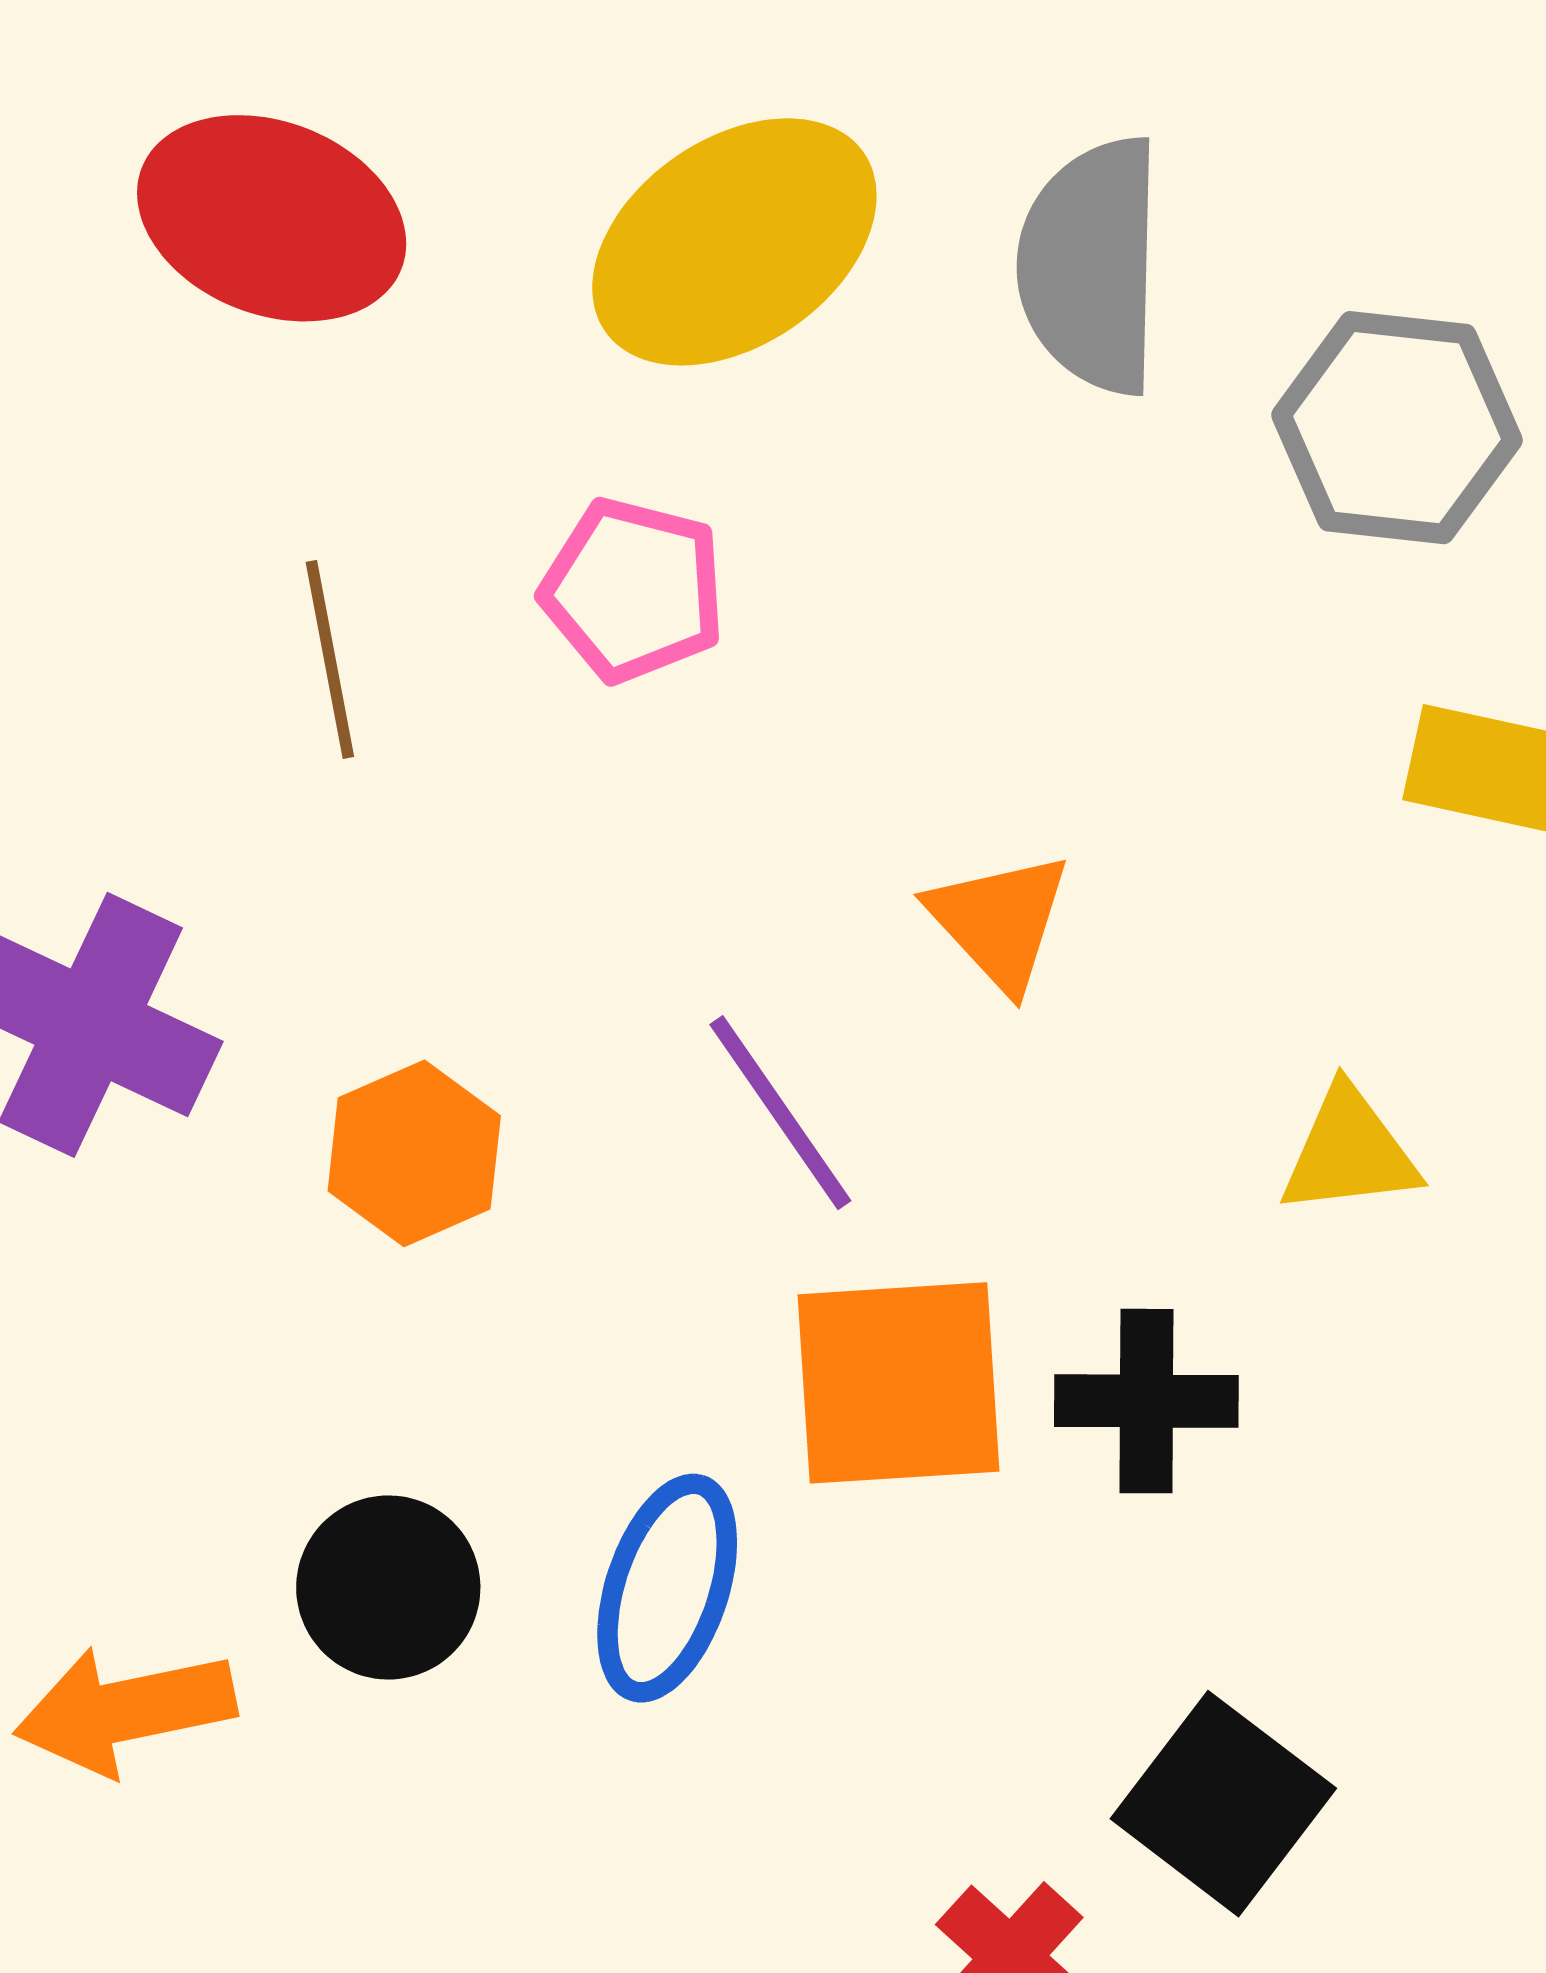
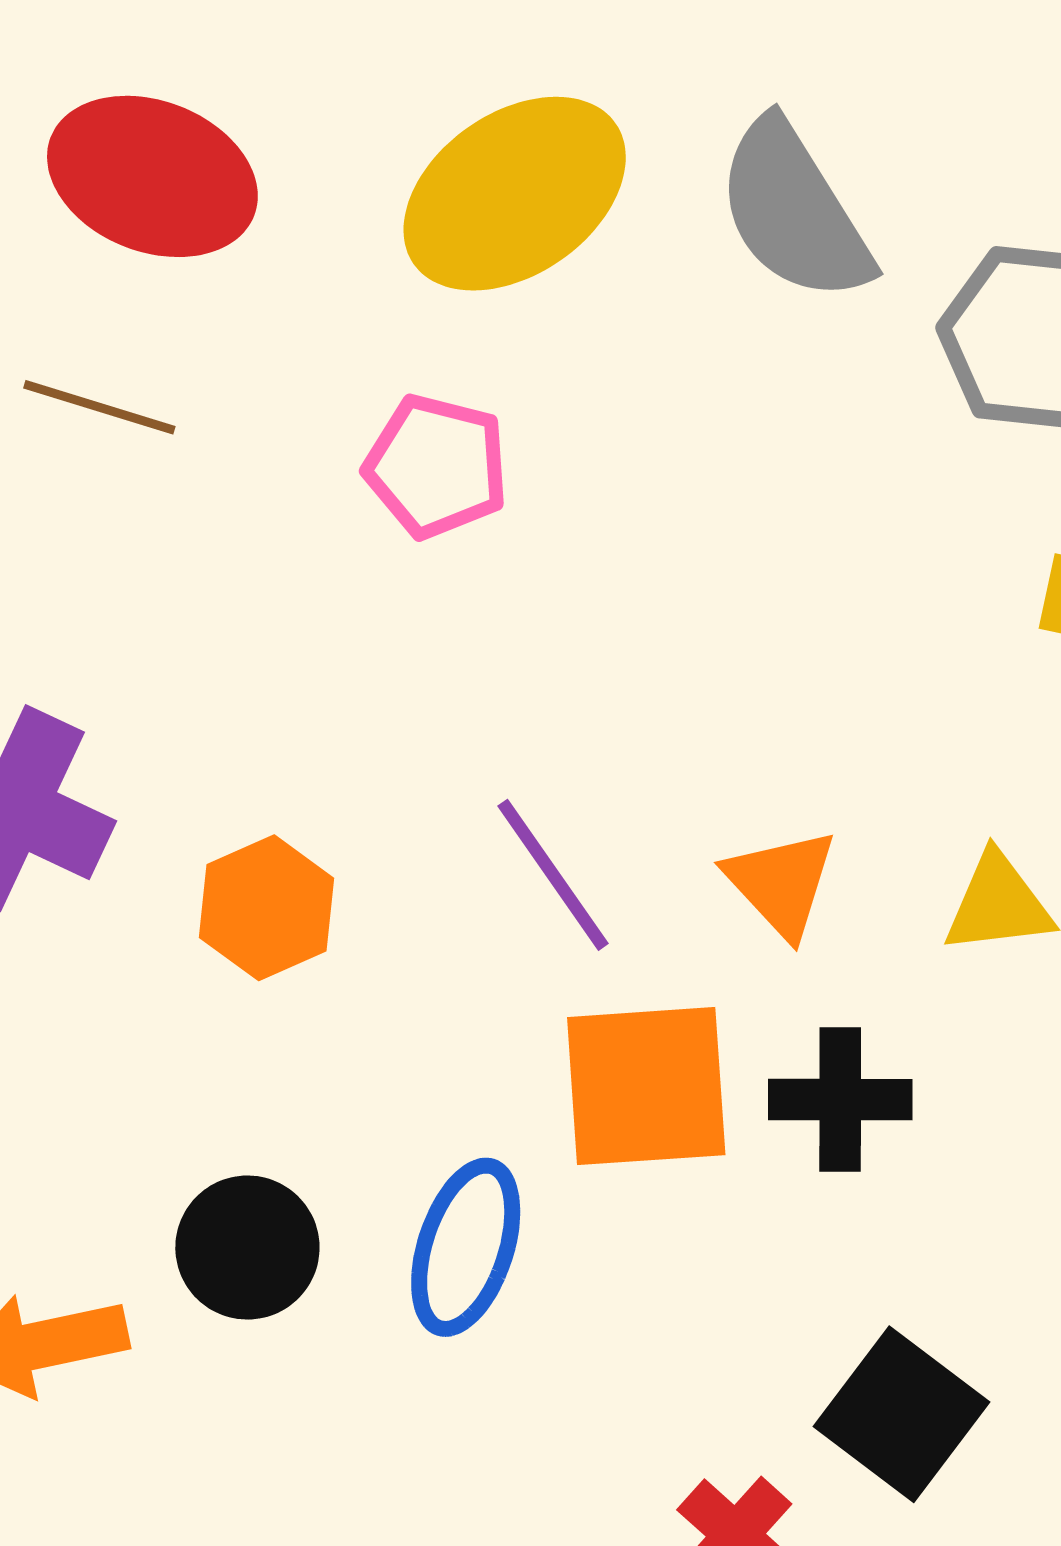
gray semicircle: (1091, 266) -> (794, 211), turned -33
brown line: (330, 659) -> (99, 407), moved, turned -62
orange triangle: (999, 921) -> (781, 883), moved

